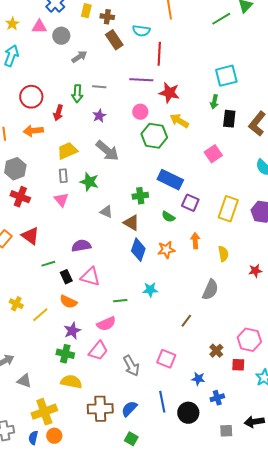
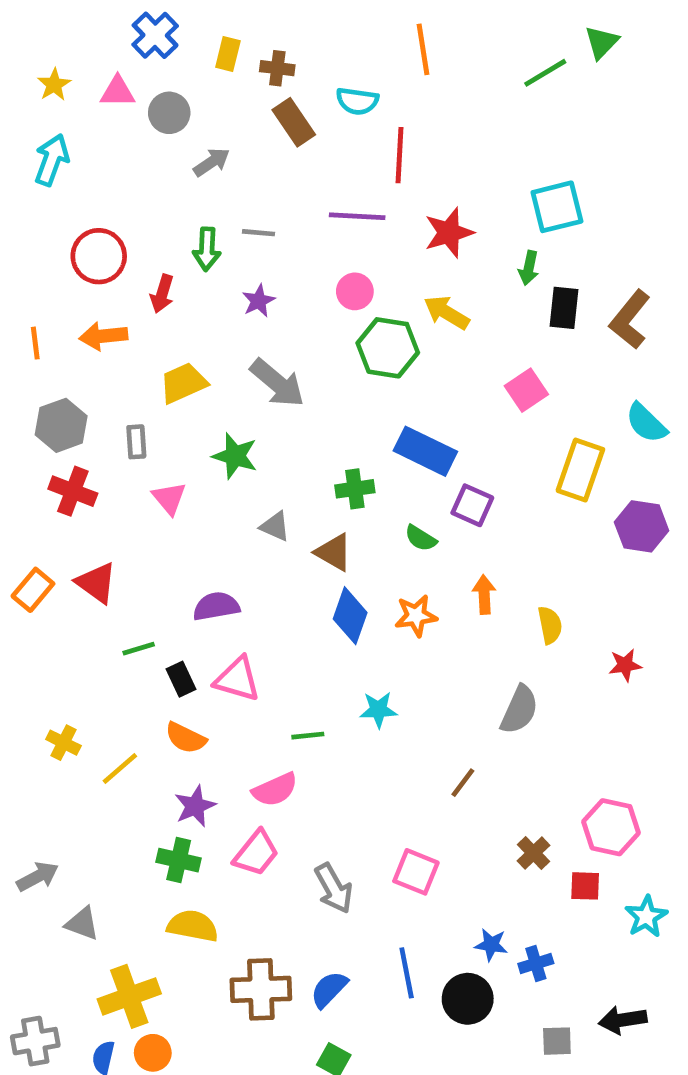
red star: (169, 93) -> (449, 233), moved, turned -30
gray rectangle: (63, 176) -> (136, 442), moved
yellow rectangle: (228, 209) -> (580, 470), moved
blue star: (198, 379) -> (491, 945), moved

